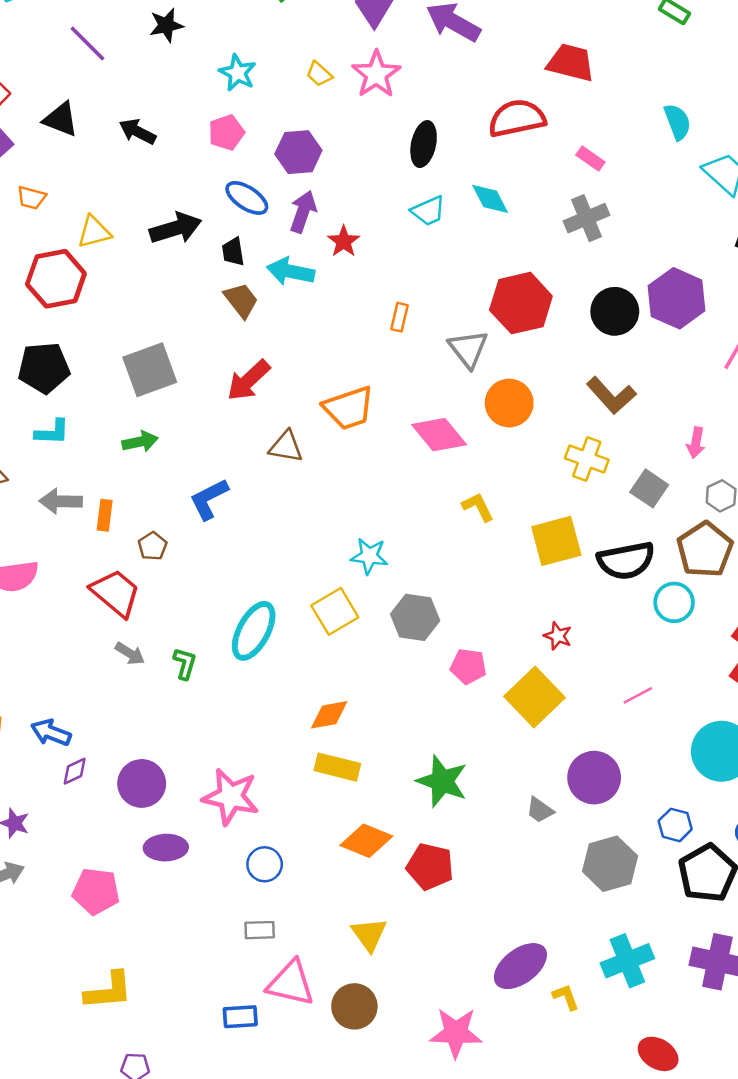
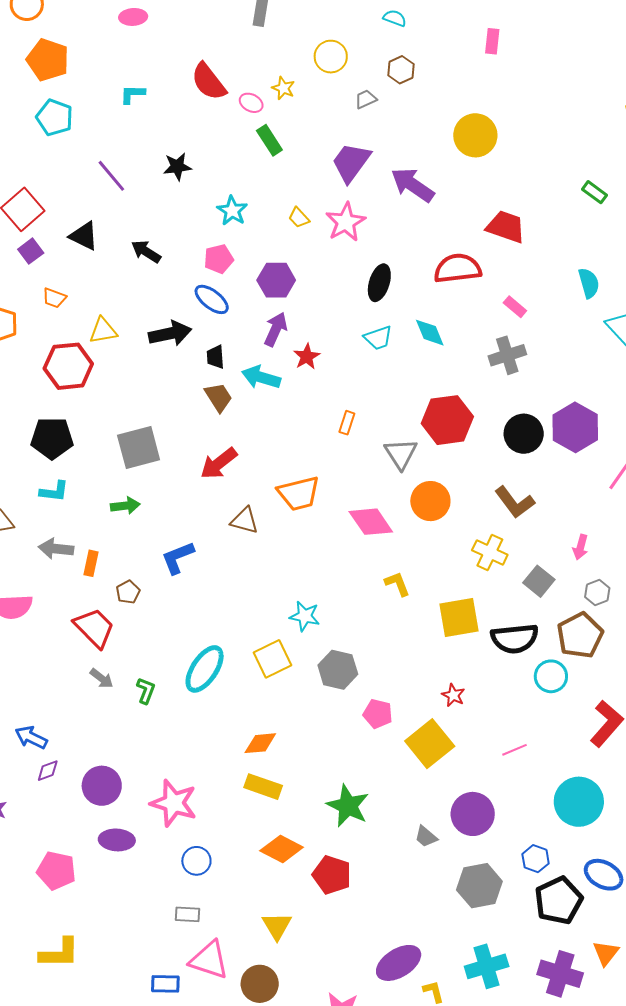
blue ellipse: (247, 198) -> (212, 299), moved

